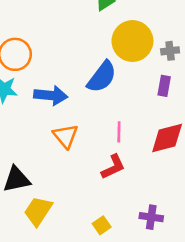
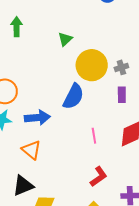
orange triangle: (66, 136) -> (31, 150), moved
red L-shape: (113, 167) -> (99, 177), moved

